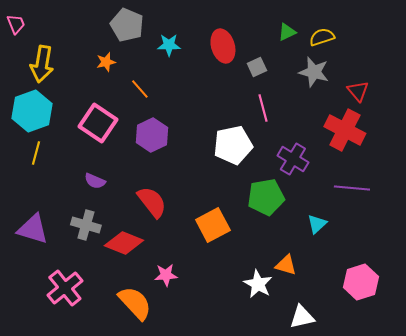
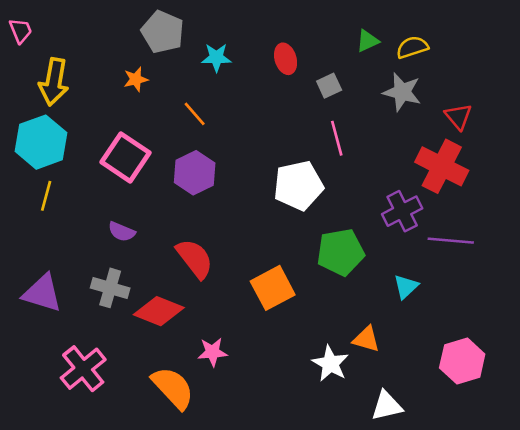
red ellipse: (223, 46) -> (286, 59), size x0.7
orange line: (140, 89) -> (195, 114), moved
purple cross: (293, 159) -> (402, 211), moved, turned 32

